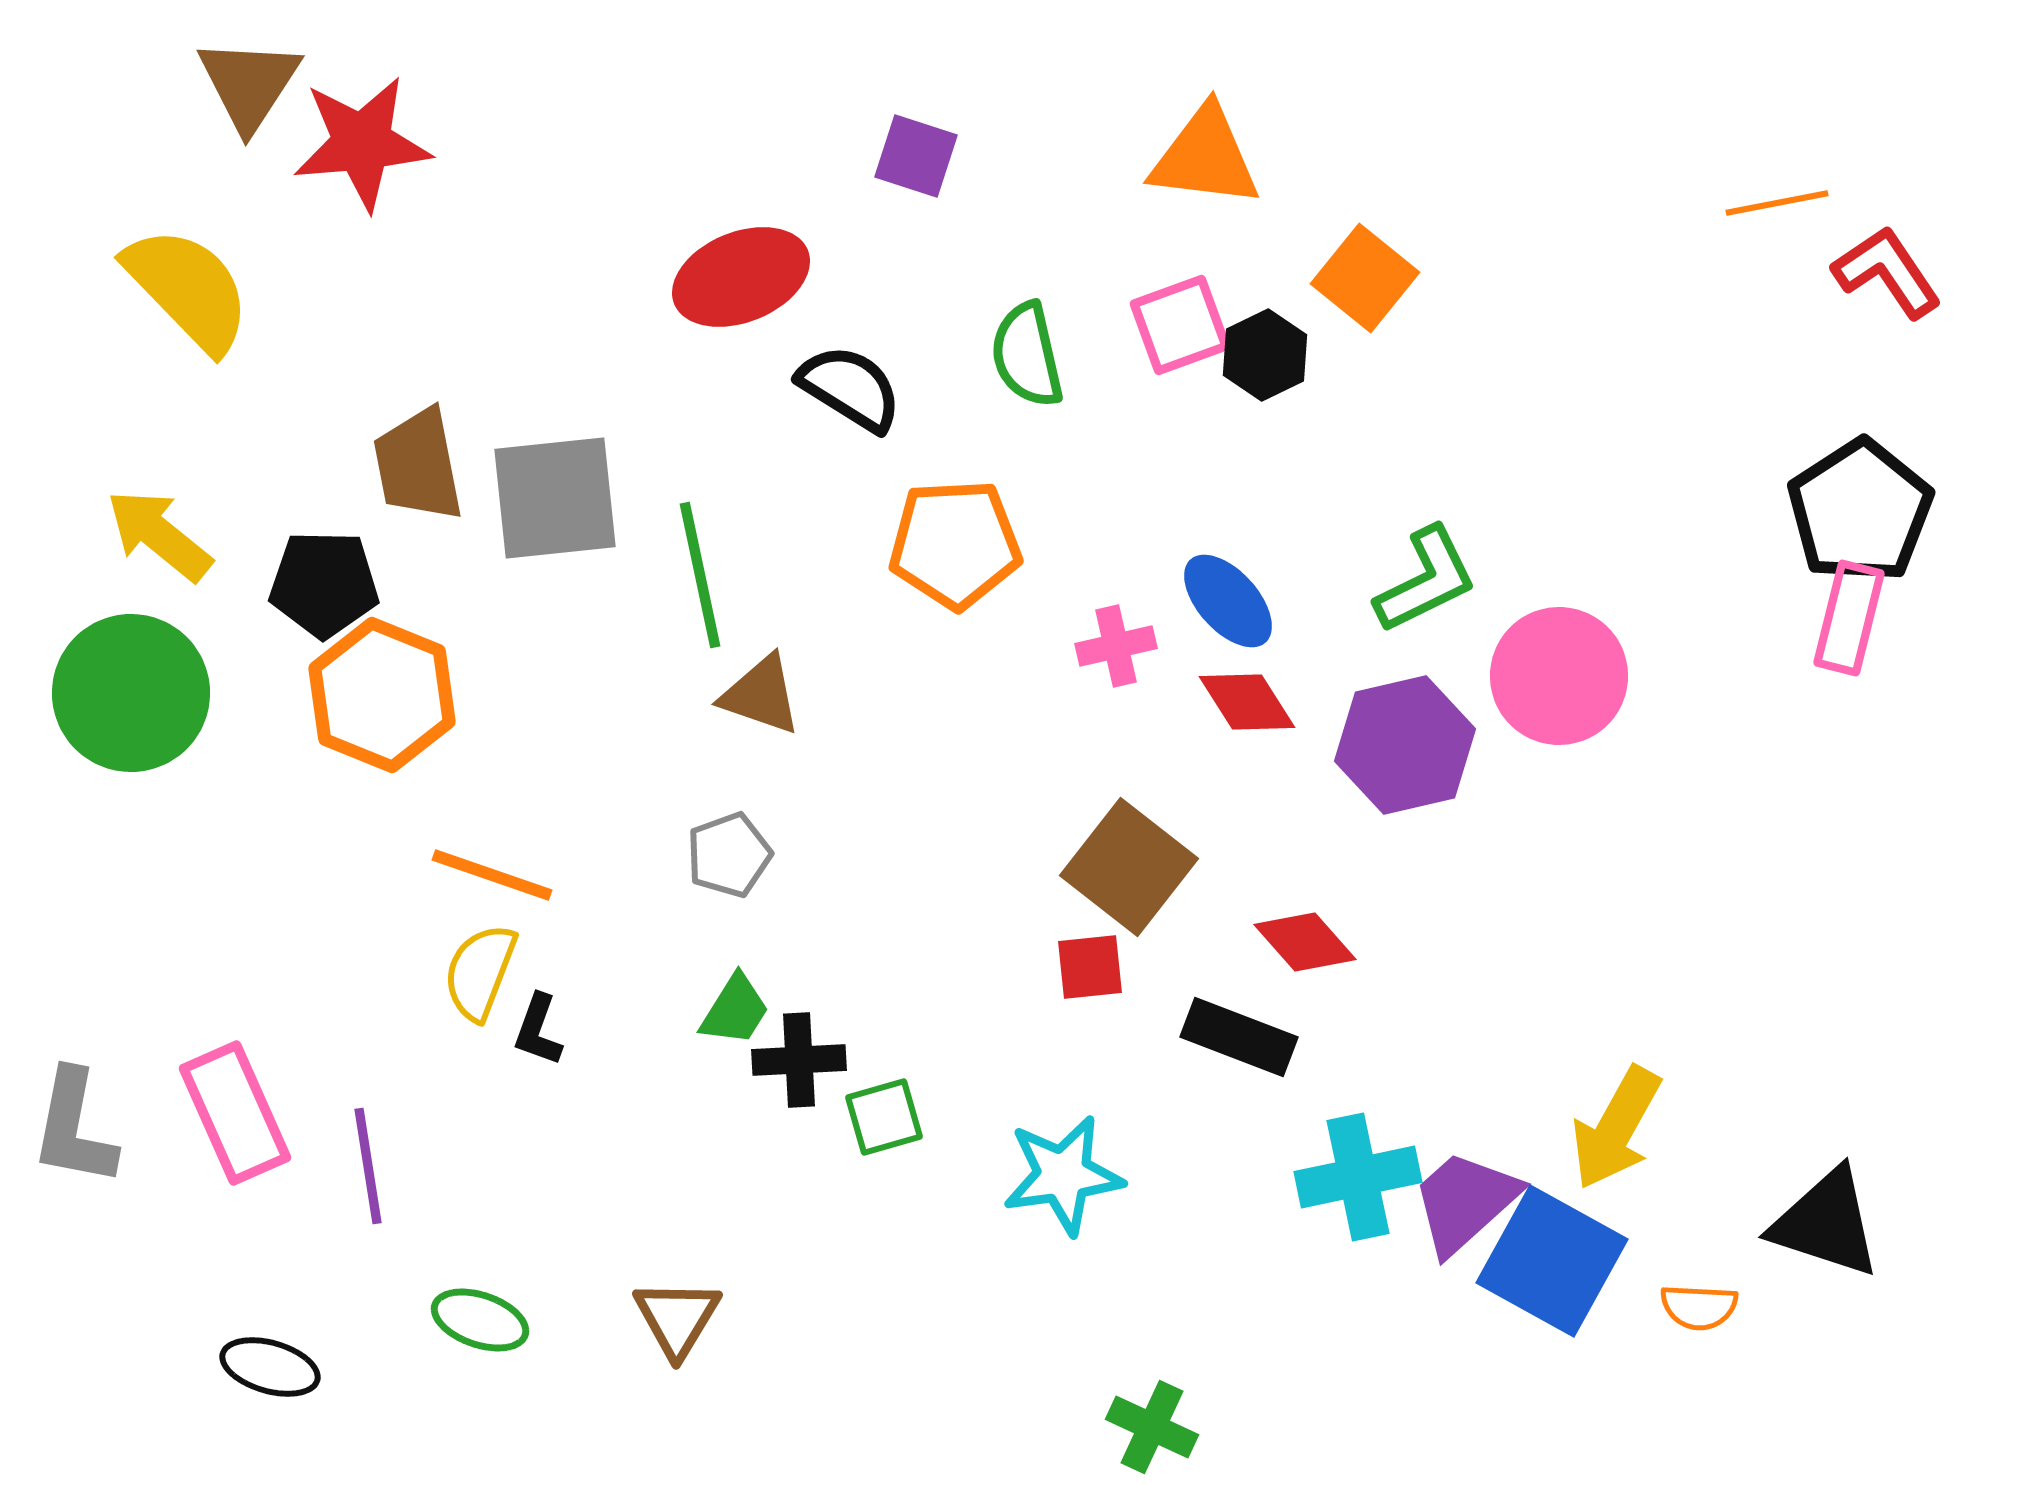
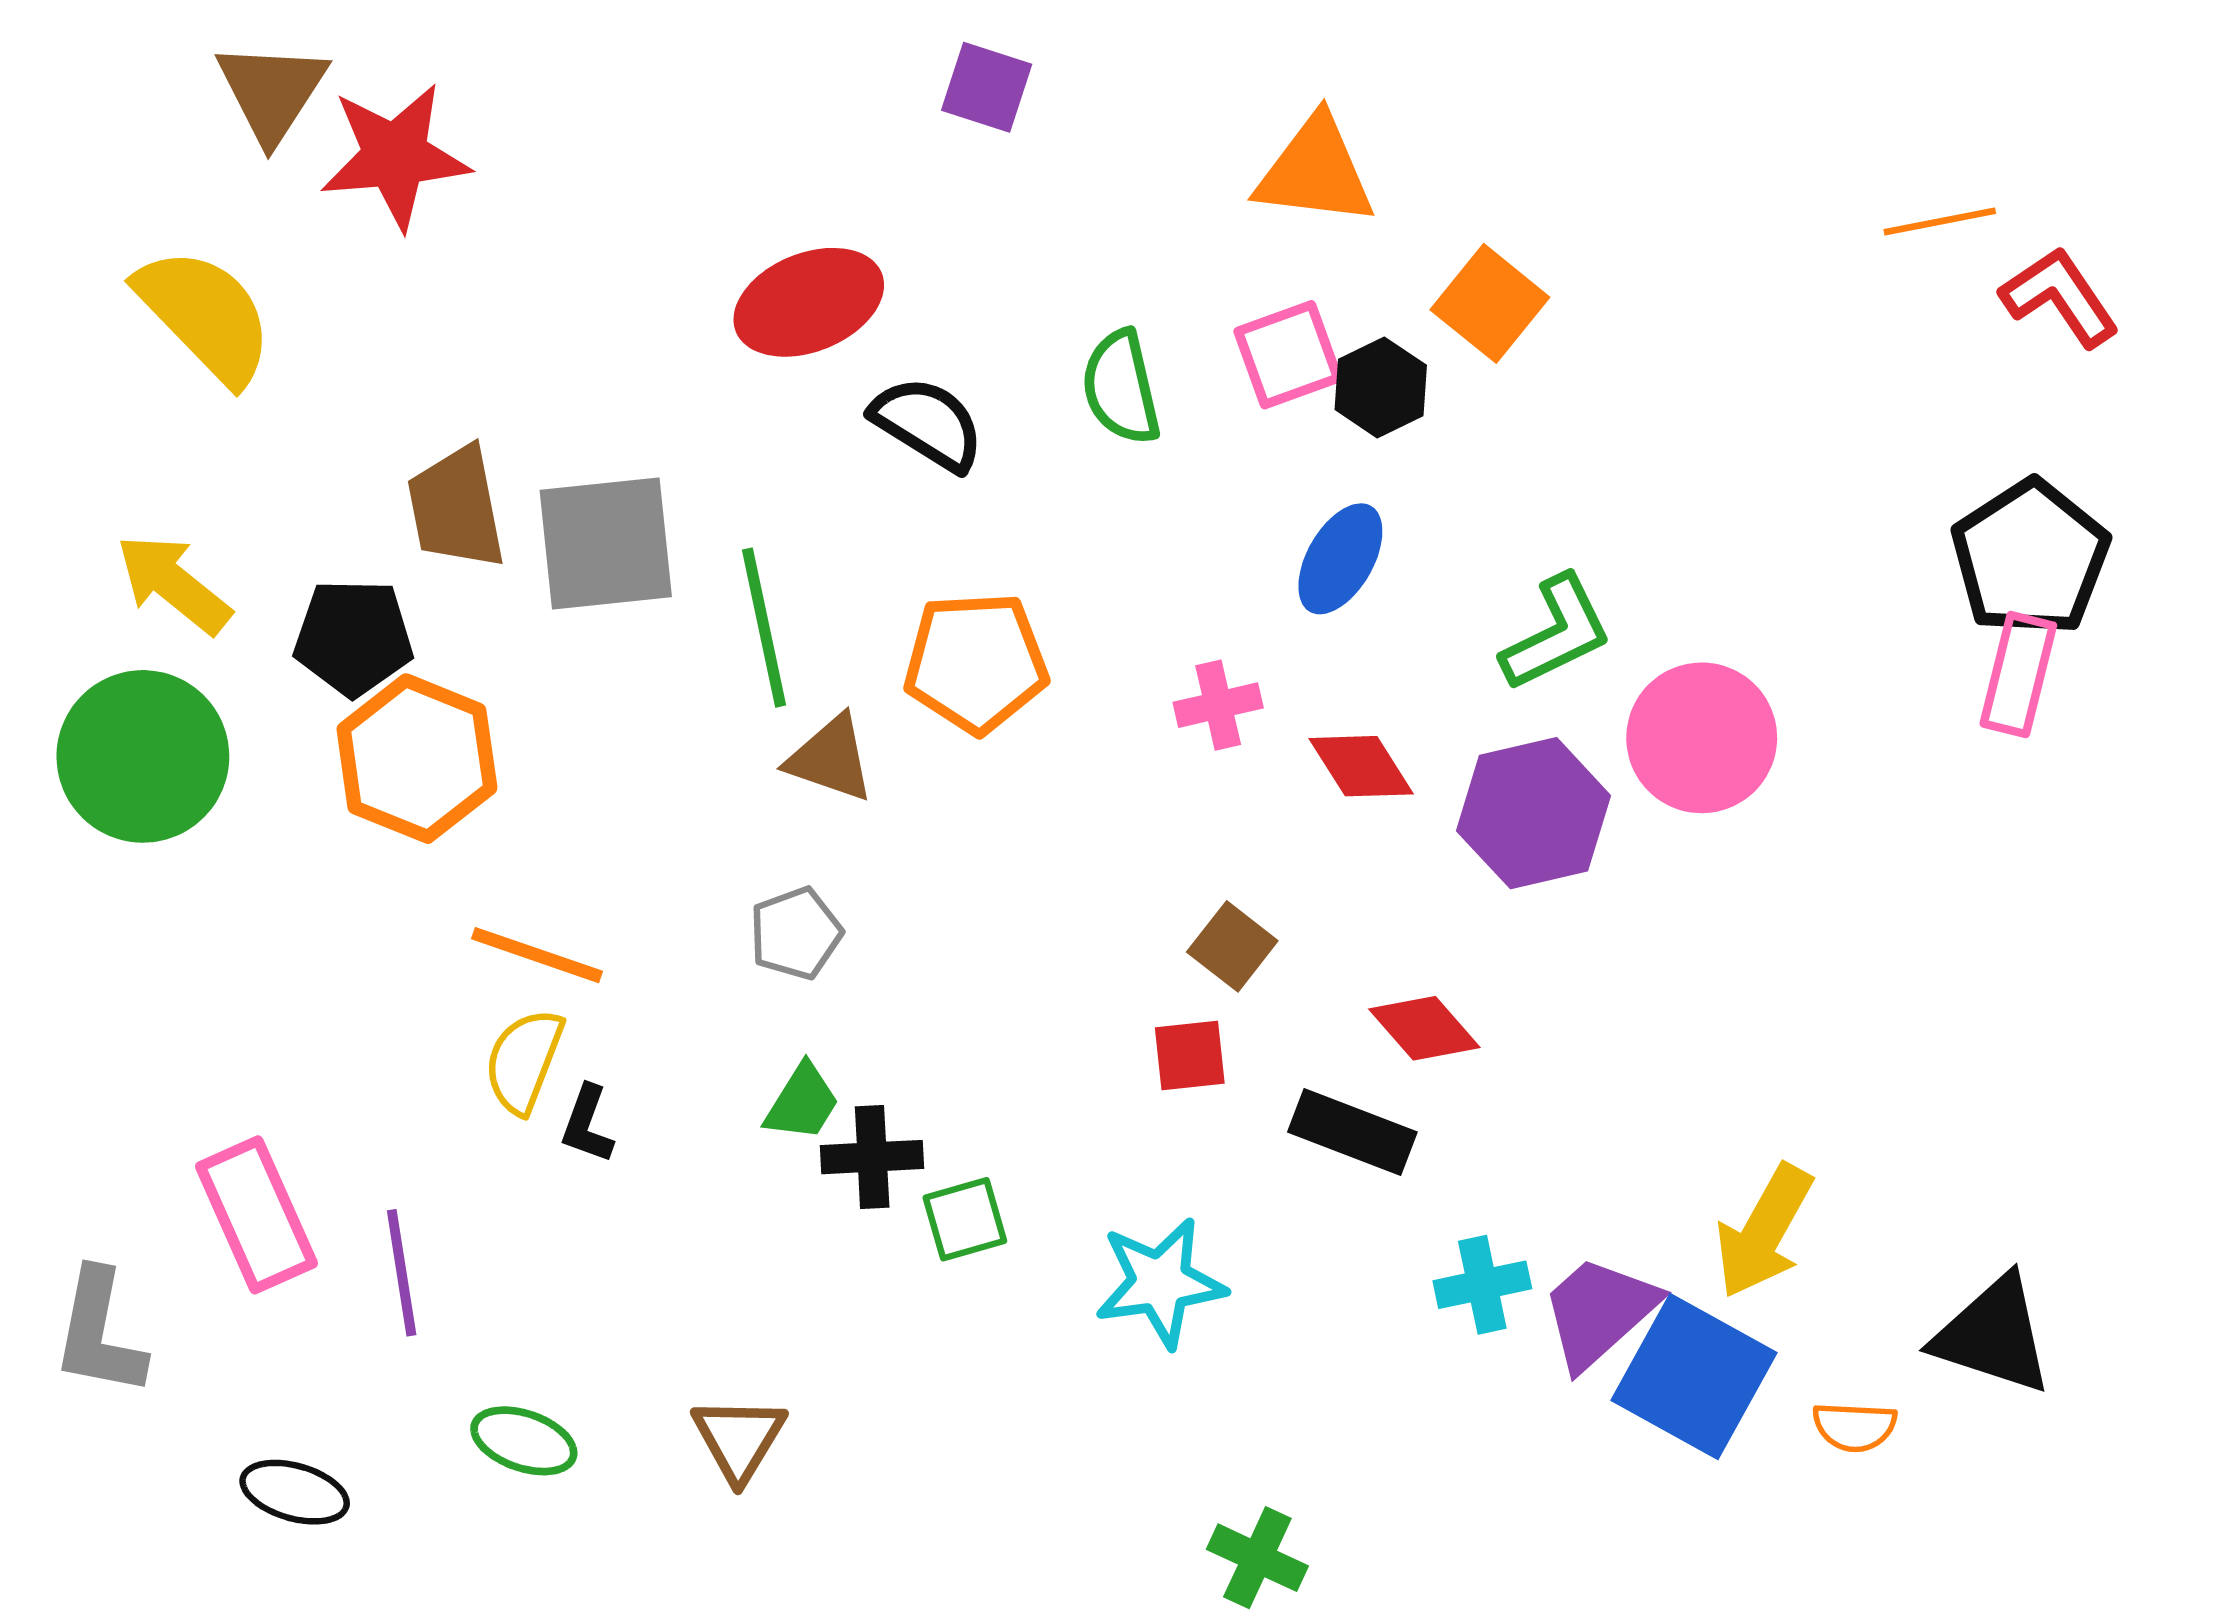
purple square: (916, 156) -> (987, 87), moved
orange pentagon: (955, 544) -> (976, 663), moved
blue ellipse: (1228, 601) -> (1340, 559), moved, turned 72
brown square: (1129, 867) -> (1232, 946), size x0.6
gray L-shape: (74, 1128) -> (99, 1333), moved
cyan cross: (1358, 1177) -> (1482, 1285), size x0.7

